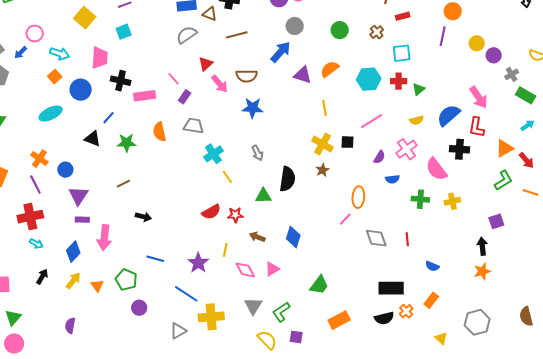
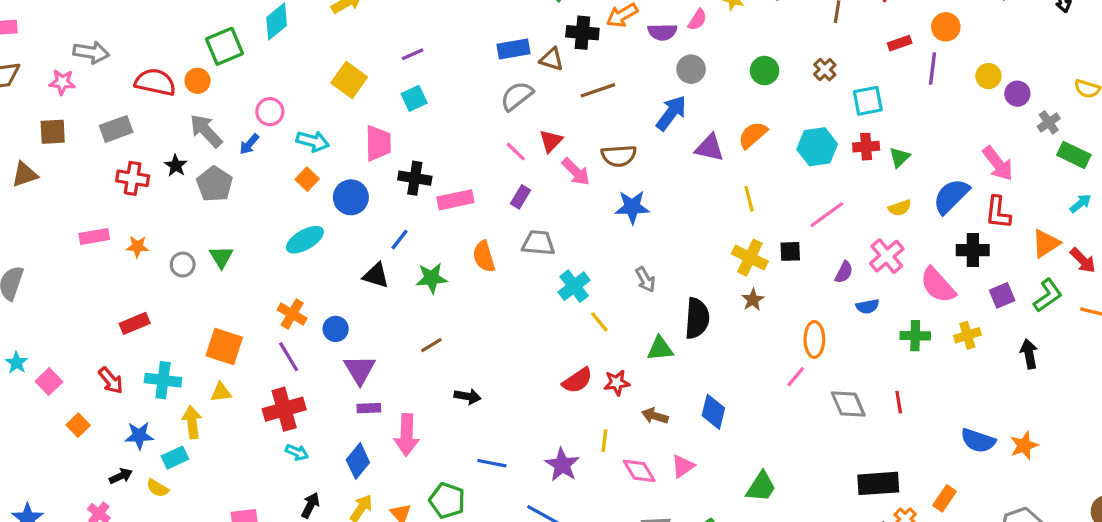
red rectangle: (403, 16) -> (900, 43), moved
pink line: (174, 79) -> (516, 152), moved
purple square: (496, 221) -> (1002, 295), moved
black arrow: (482, 246) -> (1029, 354), moved
blue semicircle: (432, 266) -> (978, 441), moved, size x1.5

